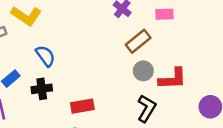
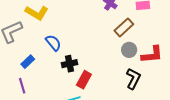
black cross: (42, 89) -> (69, 64), moved
red rectangle: (82, 106) -> (84, 80), turned -48

